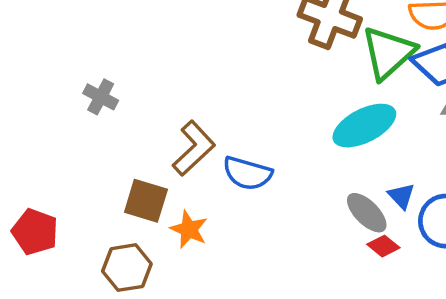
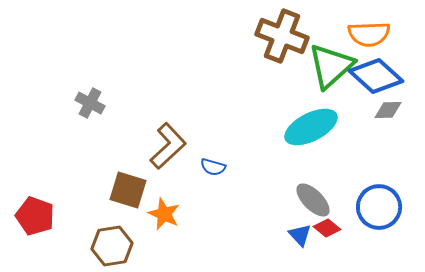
blue semicircle: (247, 173) -> (213, 167), size x0.6
blue triangle: (401, 196) -> (300, 235), moved

